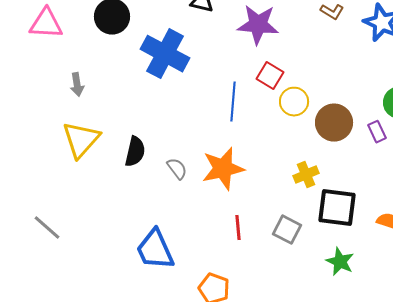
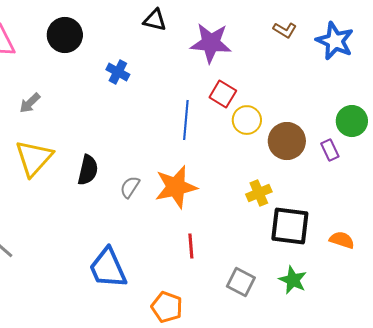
blue cross: (165, 54) -> (118, 72), size x0.5
gray arrow: (77, 85) -> (30, 103), turned 55
gray semicircle: (177, 169) -> (130, 187), turned -110
gray square: (287, 230) -> (241, 282), moved

